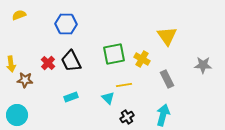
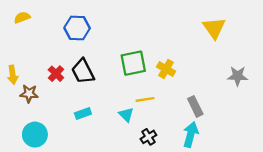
yellow triangle: (167, 36) -> (214, 28), moved
gray rectangle: (167, 79) -> (195, 106), moved
cyan circle: (17, 115) -> (35, 135), moved

